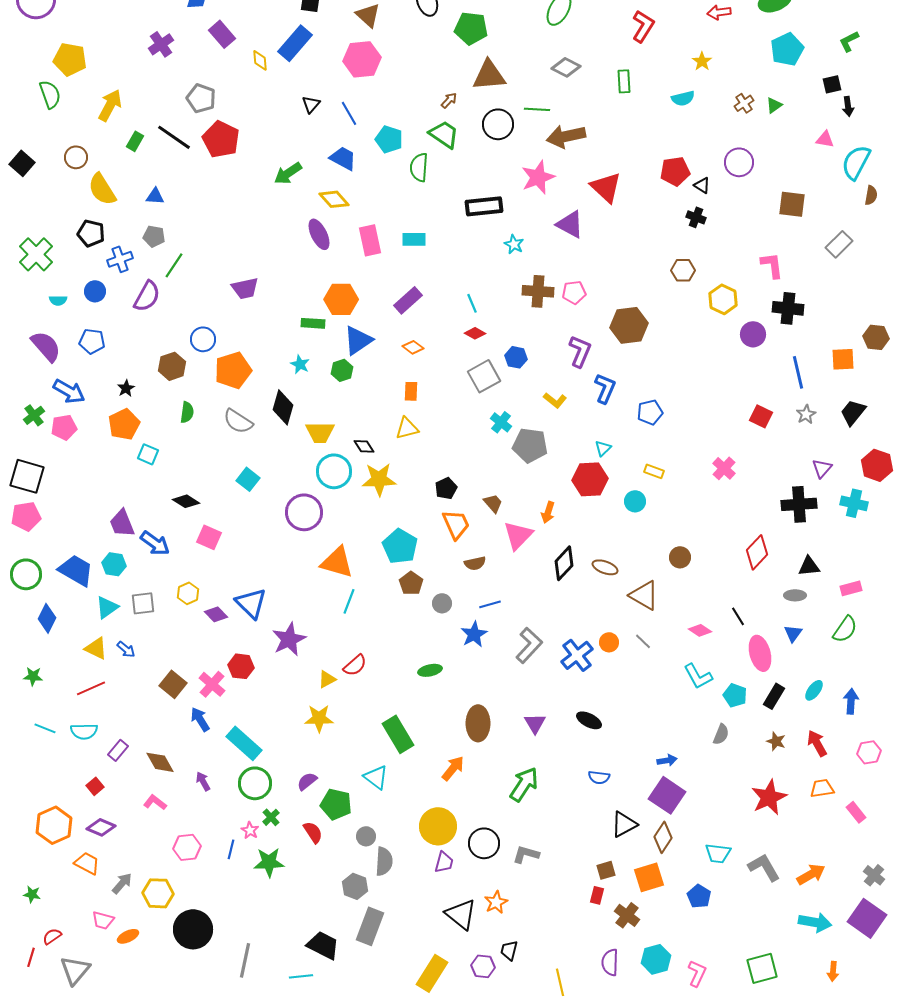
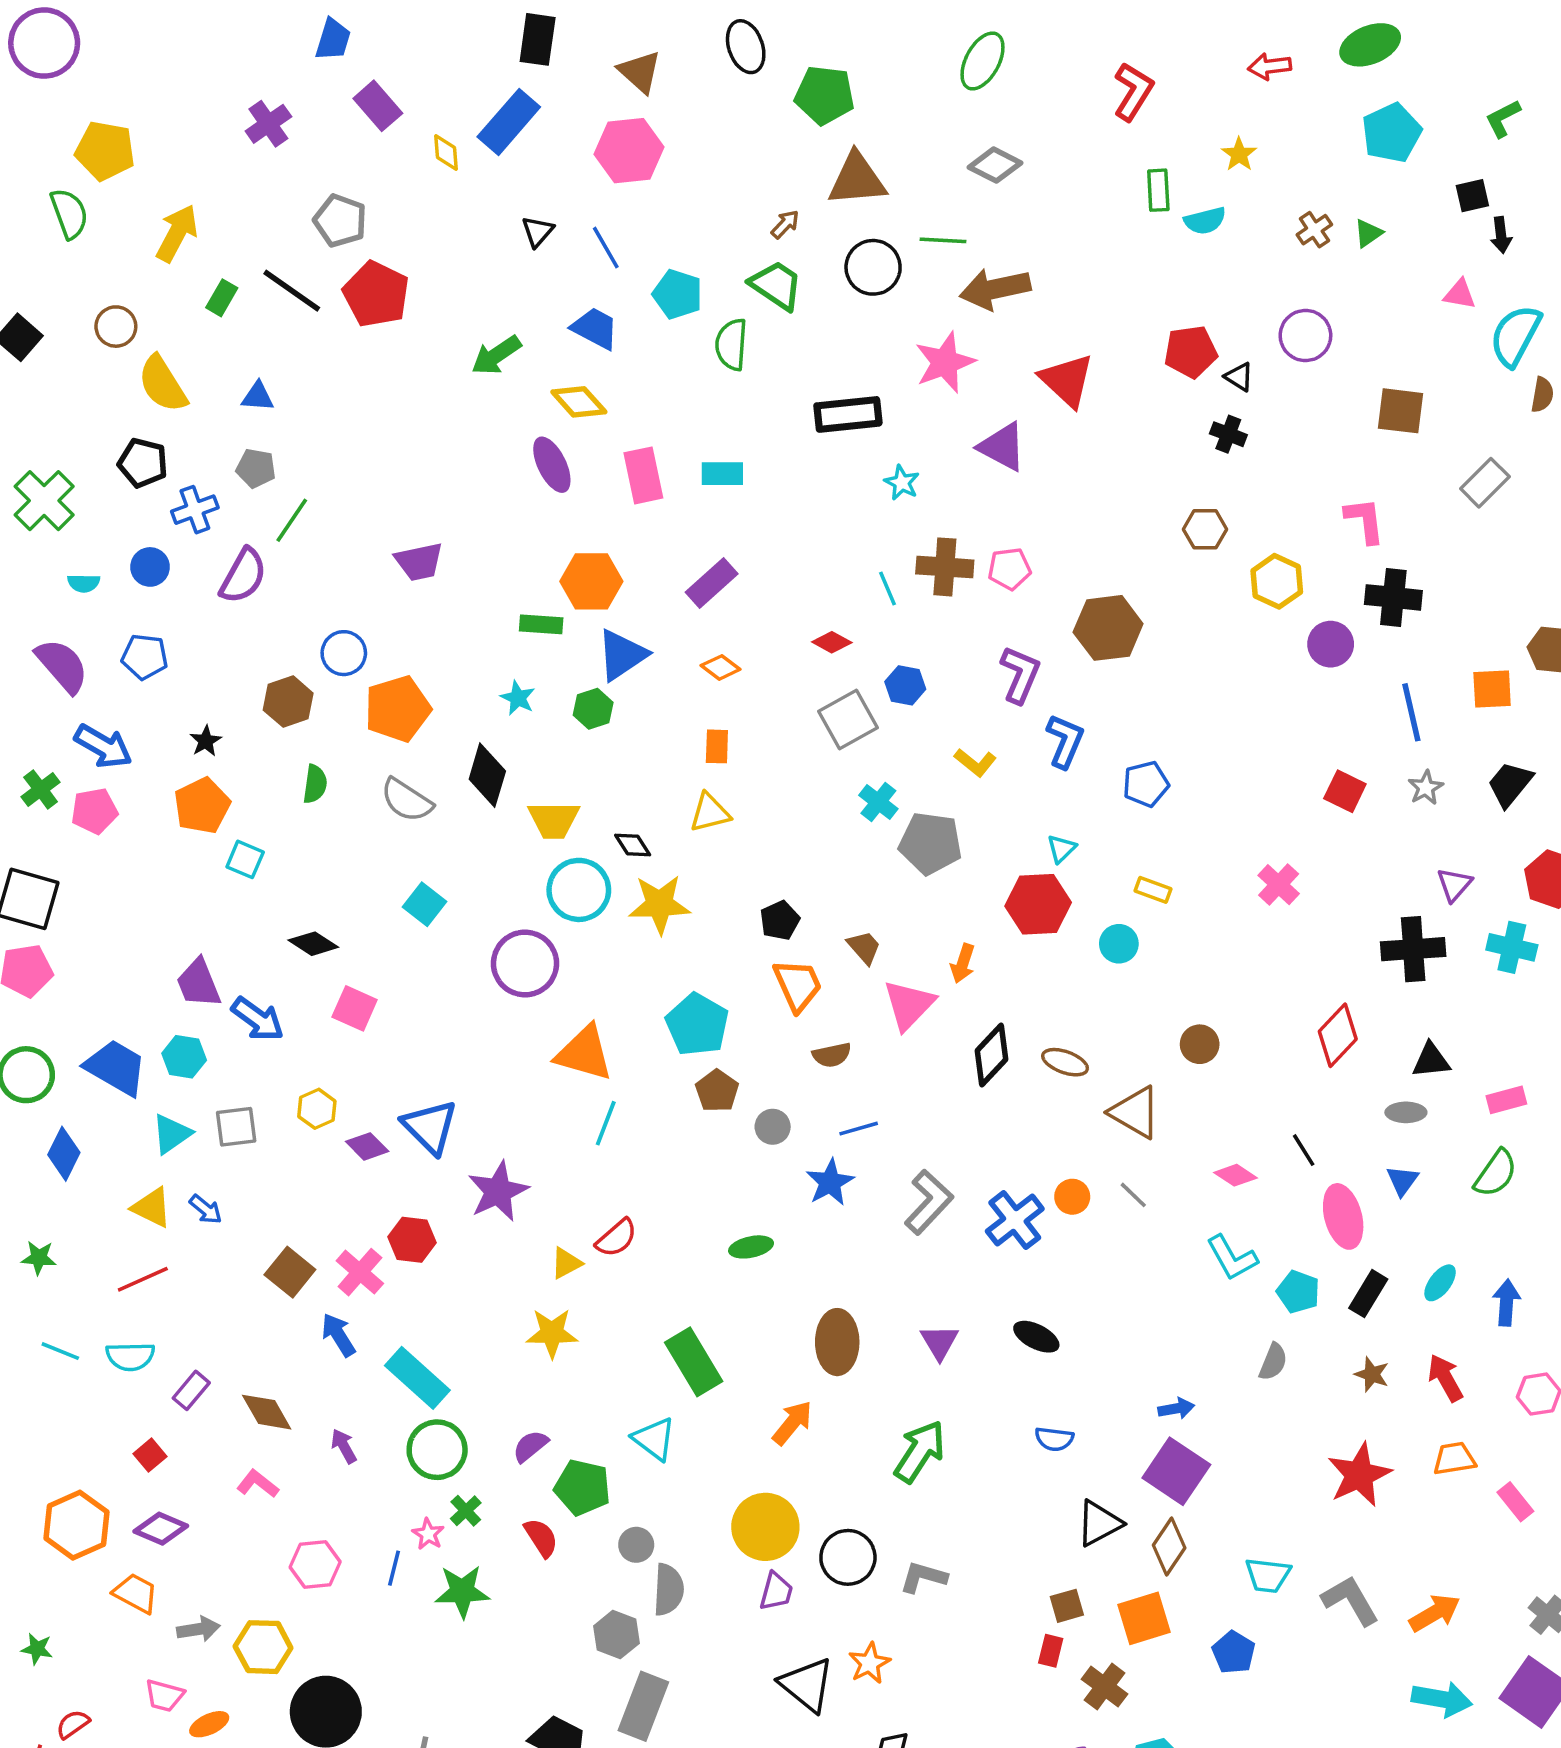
green rectangle: (624, 81) -> (1158, 190), moved
cyan line: (472, 303) -> (887, 588), moved
gray arrow: (122, 883) -> (198, 1629), turned 40

